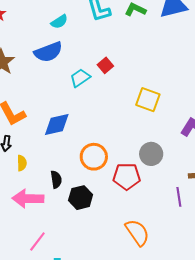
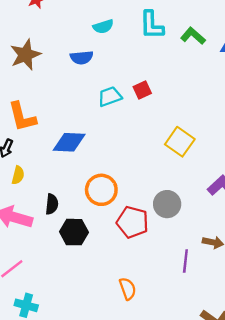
blue semicircle: (48, 52) -> (82, 58), size x0.7
orange semicircle: (137, 232) -> (128, 289), size x0.7

